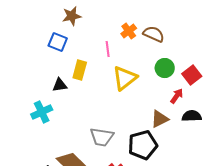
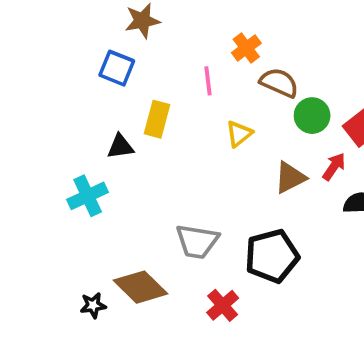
brown semicircle: (154, 34) -> (279, 83), moved
yellow triangle: (125, 78) -> (239, 134), size x0.6
brown triangle: (160, 119) -> (290, 178), moved

